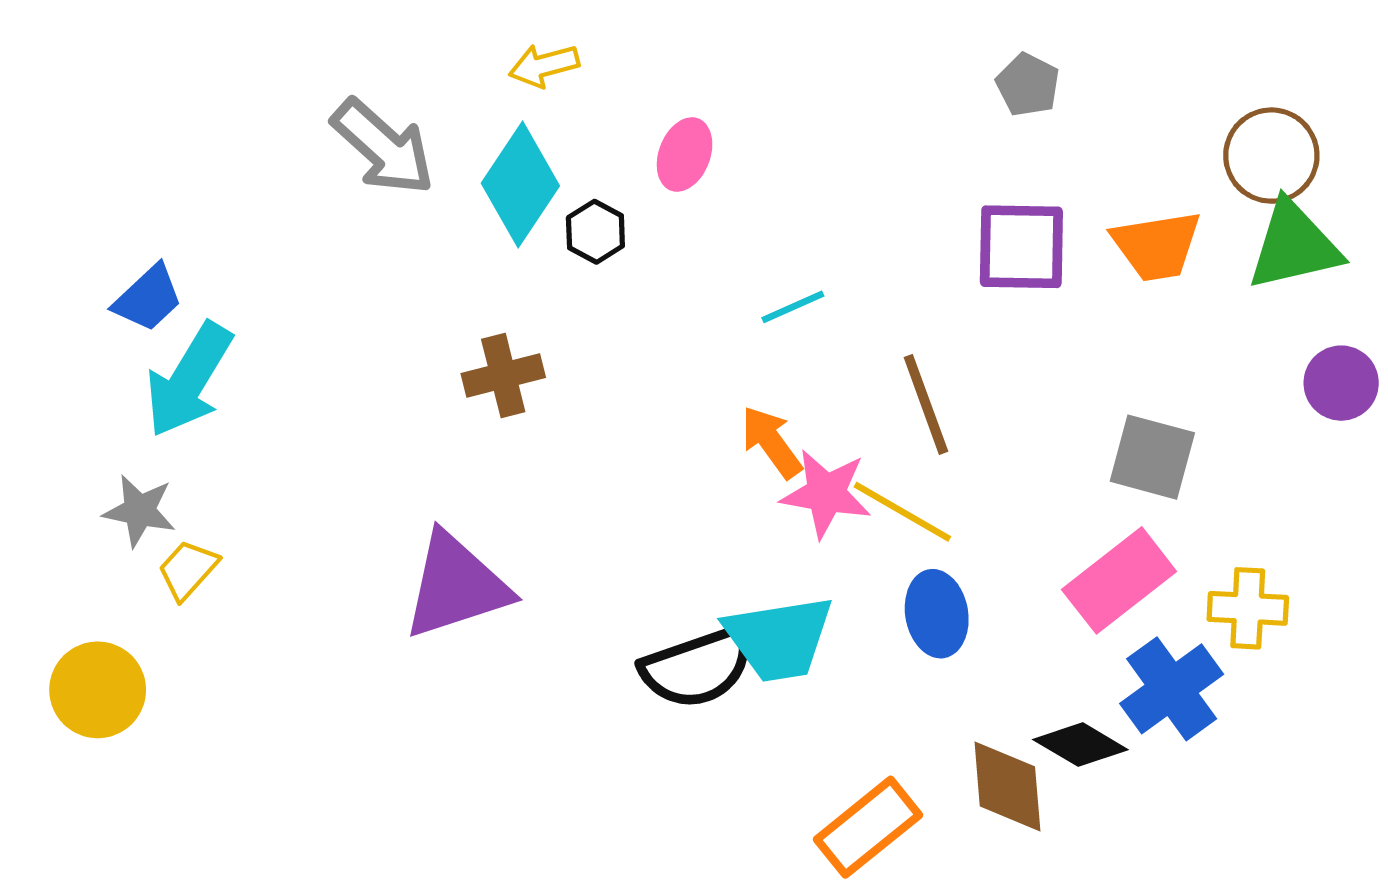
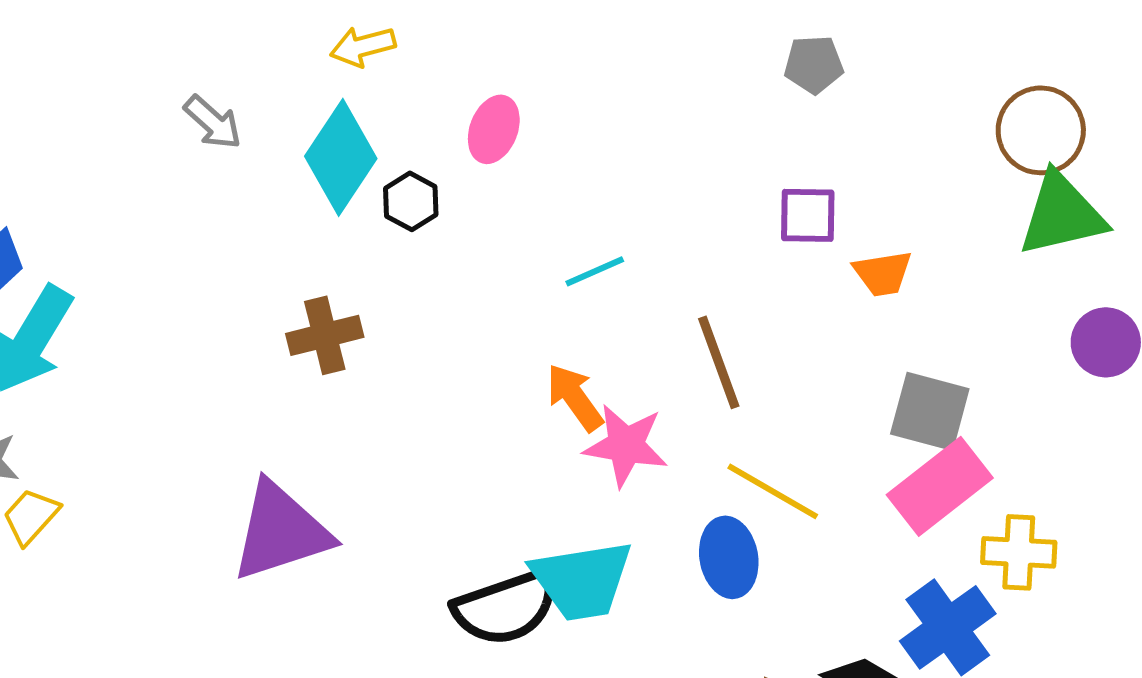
gray pentagon: (1028, 85) -> (814, 64), turned -30
gray arrow: (383, 147) -> (213, 122), size x0.6
orange trapezoid: (1157, 246) -> (883, 273), moved, size x0.7
purple square: (1021, 247) -> (808, 215), size x0.7
yellow line: (902, 512) -> (773, 491), moved
pink rectangle: (1119, 580) -> (940, 486), moved

